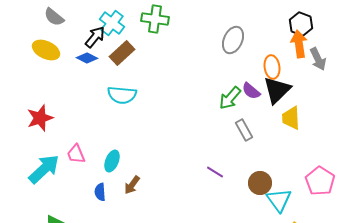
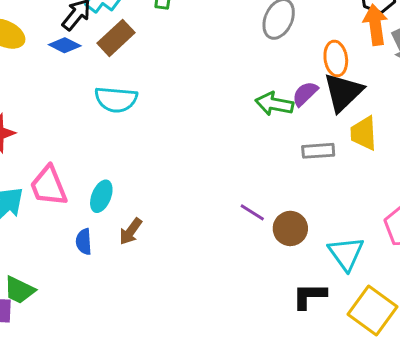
purple semicircle: (251, 91) -> (305, 94), turned 96
green arrow: (230, 98) -> (274, 104), turned 60
gray rectangle: (244, 130) -> (318, 151), moved, turned -65
pink trapezoid: (76, 154) -> (49, 186), size x1.4
brown circle: (260, 183) -> (290, 228), moved

